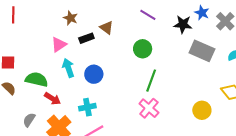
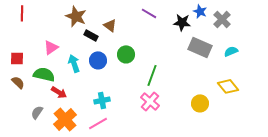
brown star: (70, 18) -> (76, 16), size x1.5
black rectangle: (86, 38) -> (91, 35), turned 48
pink triangle: (59, 45) -> (51, 47), moved
green circle: (143, 49) -> (126, 54), moved
blue circle: (94, 74) -> (98, 60), moved
cyan cross: (87, 107) -> (102, 100), moved

